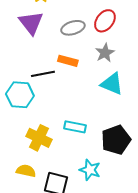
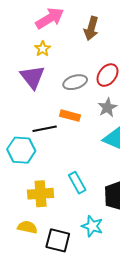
cyan rectangle: (75, 127) -> (77, 183), turned 50
yellow cross: (39, 138) -> (41, 194), turned -30

